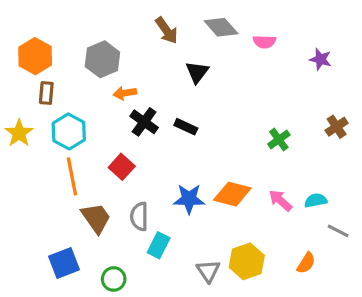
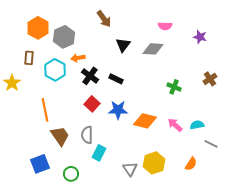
gray diamond: (221, 27) -> (153, 49), moved, turned -45
orange hexagon: (35, 56) -> (38, 28), moved
cyan hexagon: (69, 131) -> (55, 70), moved
green cross: (279, 140) -> (174, 87), turned -32
red square: (122, 167) -> (92, 104), moved
blue star: (189, 199) -> (118, 110), moved

